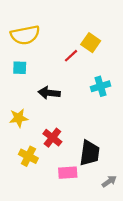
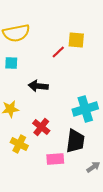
yellow square: (91, 43) -> (76, 40), turned -30
cyan cross: (100, 86) -> (85, 109), moved, size x1.4

